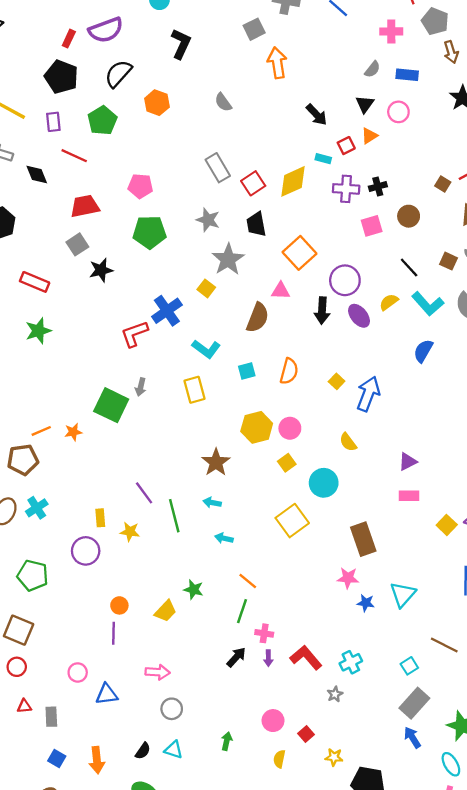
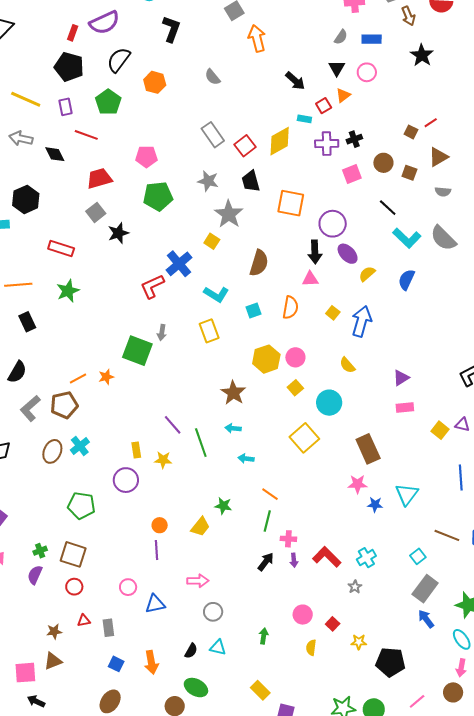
orange square: (299, 253) -> (291, 203), turned -32
brown square: (448, 261) -> (409, 173), moved
pink triangle: (281, 291) -> (310, 279), moved
yellow semicircle: (389, 302) -> (367, 274), moved

